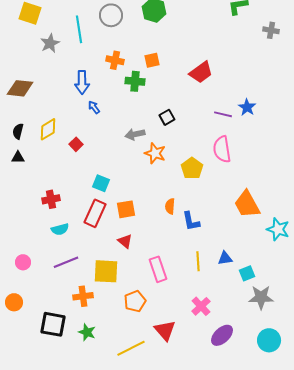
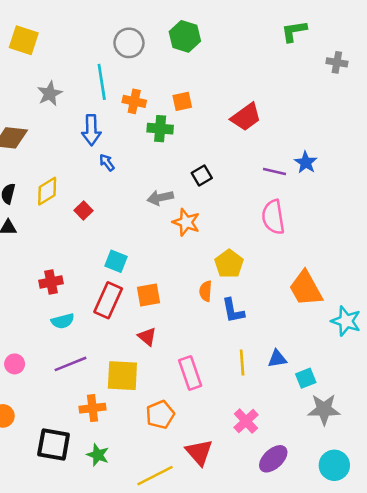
cyan line: (79, 29) -> (102, 82), moved
gray star: (50, 43) -> (50, 94), moved
yellow pentagon: (192, 168) -> (229, 264), moved

